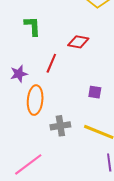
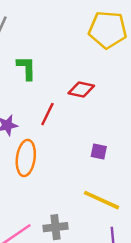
gray cross: (60, 126) -> (55, 227), moved

